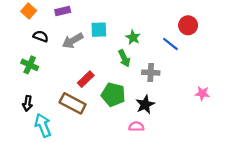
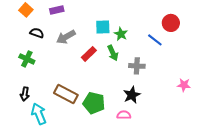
cyan square: (99, 30) -> (103, 27), moved
red rectangle: (86, 79) -> (89, 54), moved
green pentagon: (113, 95) -> (94, 103), moved

